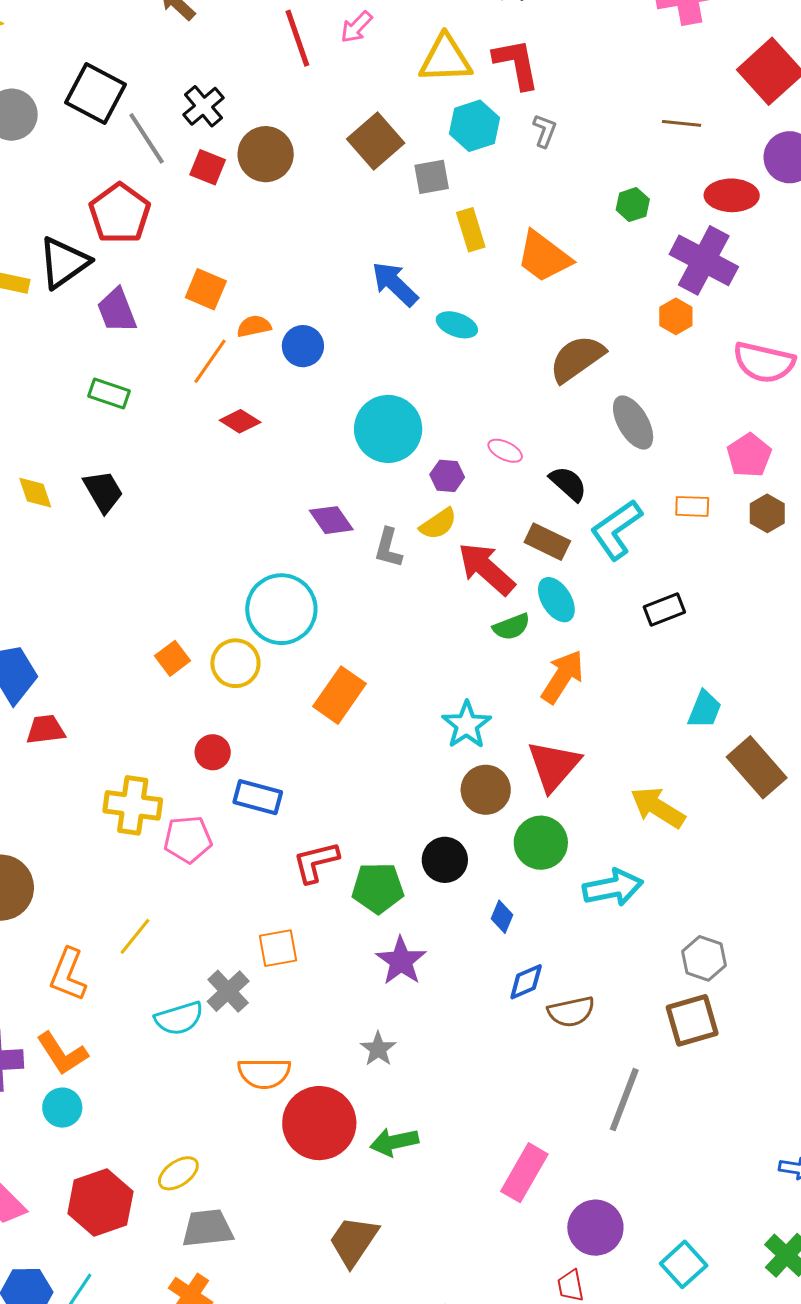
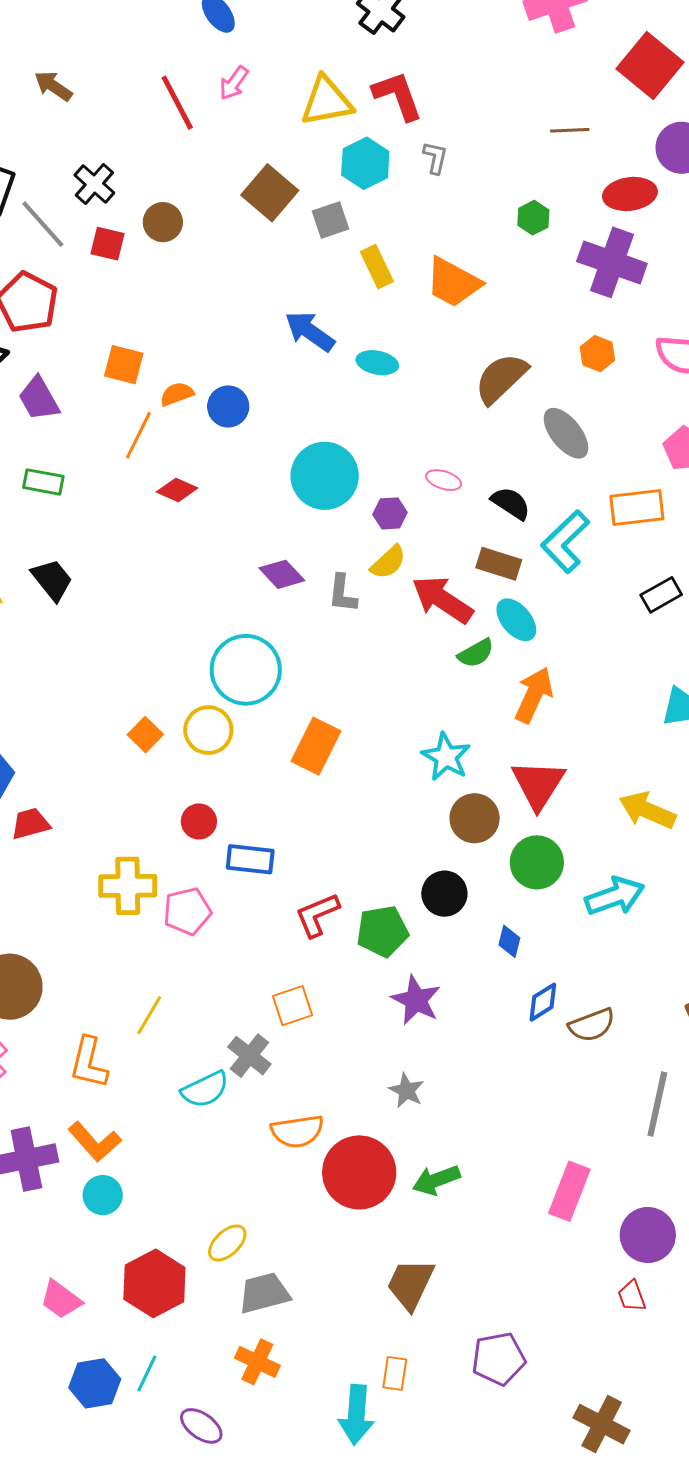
brown circle: (266, 154) -> (163, 222), size x0.7
orange hexagon: (676, 316) -> (597, 354), moved
orange rectangle: (692, 506) -> (637, 507), size x1.6
black rectangle: (664, 609) -> (661, 595), moved

